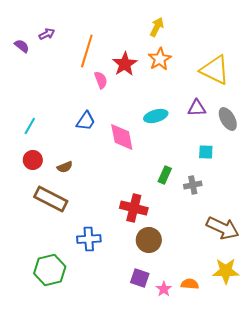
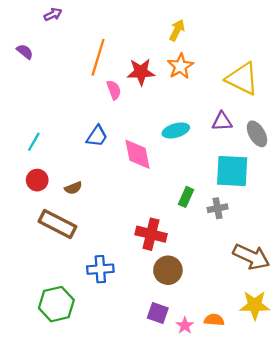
purple arrow: (47, 34) -> (53, 14), moved
red star: (125, 64) -> (141, 72), turned 30
cyan square: (206, 152) -> (232, 171), size x2.0

